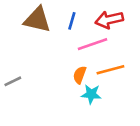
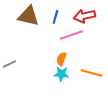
orange line: (110, 70) -> (91, 73), moved, turned 30
cyan star: (91, 94) -> (61, 74), moved

